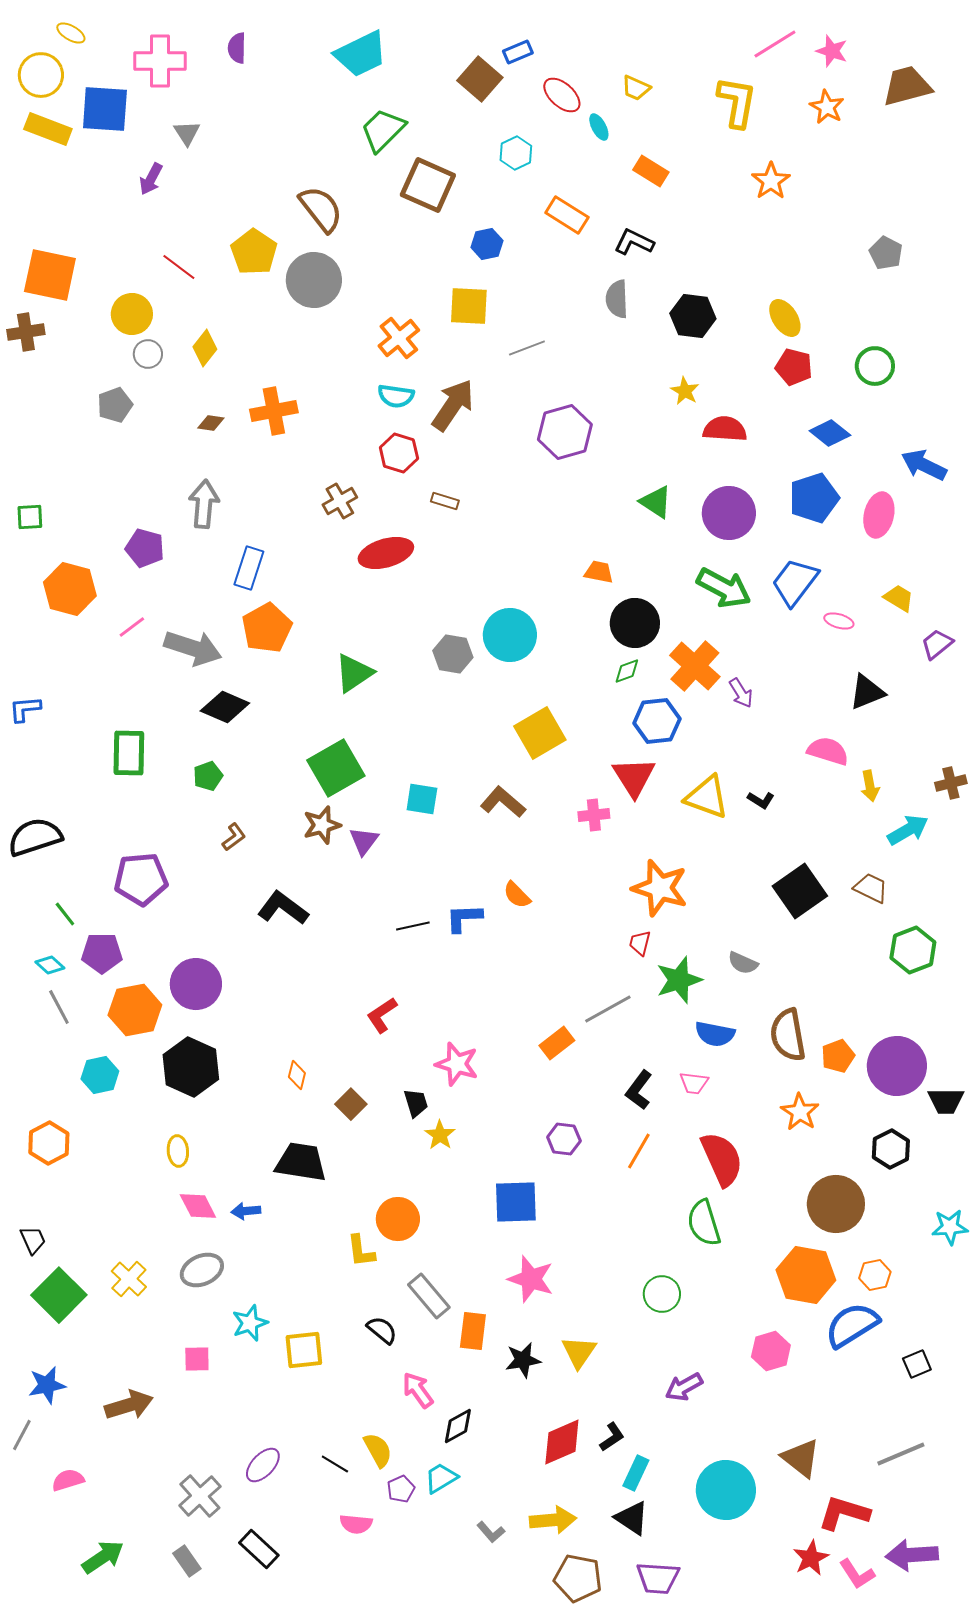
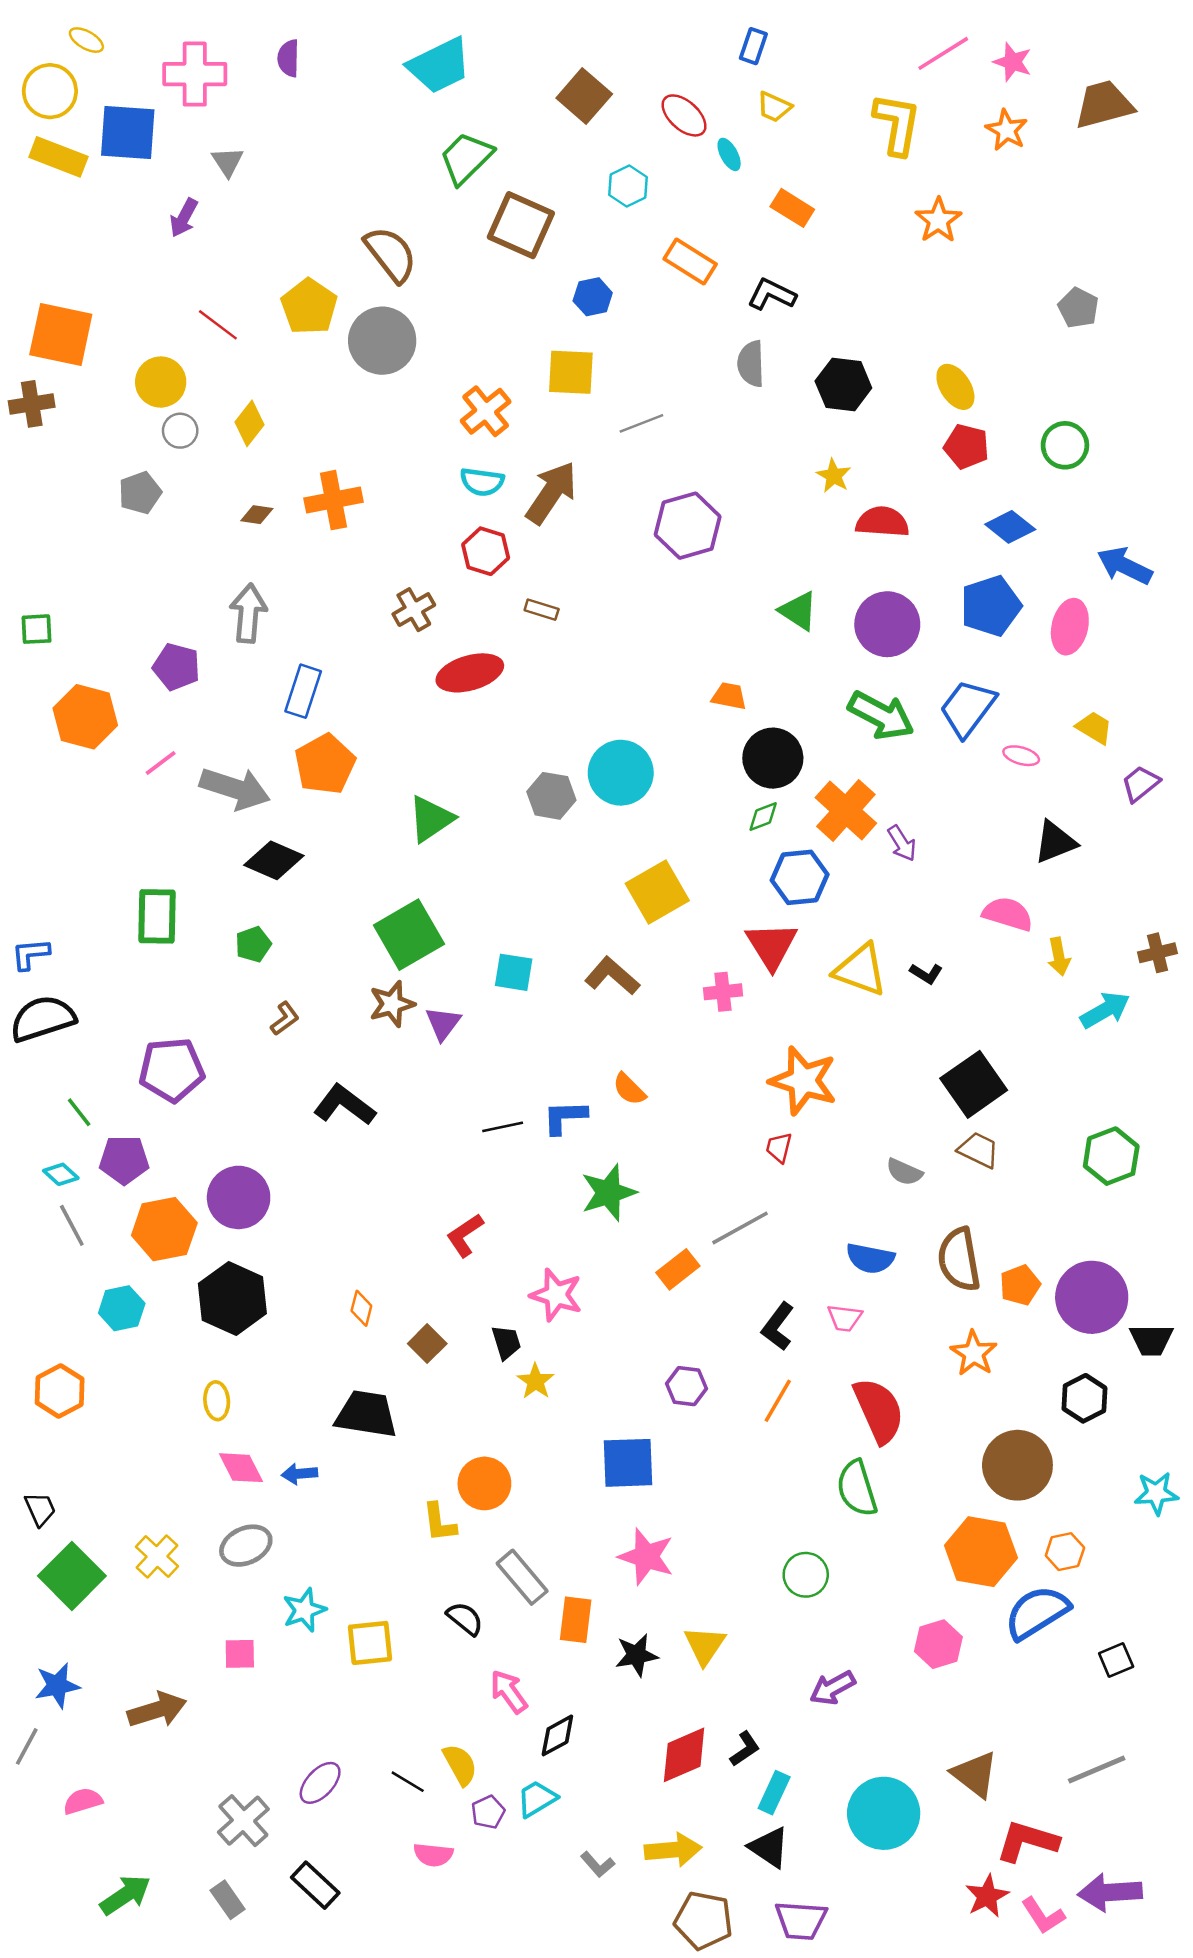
blue rectangle: (518, 52) -> (753, 46), moved, turned -48
blue L-shape: (25, 709) -> (30, 954), moved
brown trapezoid: (871, 888) -> (979, 1150), moved
green star: (679, 980) -> (609, 1193), moved

